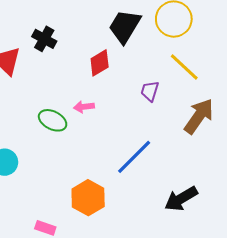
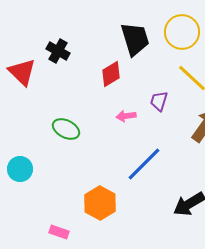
black trapezoid: (125, 26) -> (135, 39), turned 132
pink arrow: (84, 107) -> (126, 116), moved

